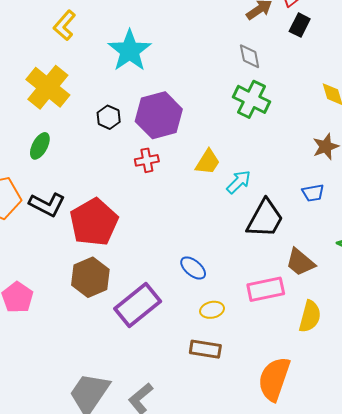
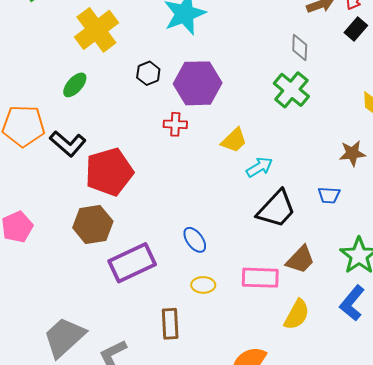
brown trapezoid: (300, 262) -> (300, 260), turned -100
brown rectangle: (205, 349) -> (170, 324), moved, turned 64

